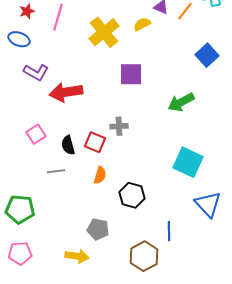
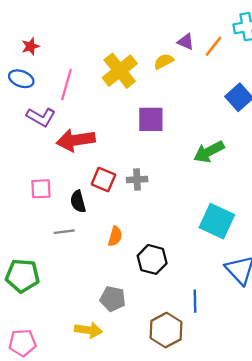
pink line: (58, 17) -> (66, 85), moved
pink square: (36, 134) -> (41, 189), turned 30
red square: (95, 142) -> (103, 180), moved
pink pentagon: (20, 253) -> (22, 343), moved

